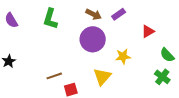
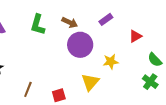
brown arrow: (94, 14) -> (70, 22), moved
brown line: (54, 76) -> (28, 89), moved, turned -49

